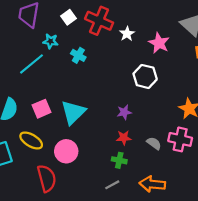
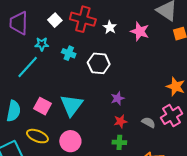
white hexagon: (145, 76) -> (99, 63), moved
pink square: (41, 109) -> (43, 106), turned -30
pink cross: (180, 139) -> (172, 116), turned -35

